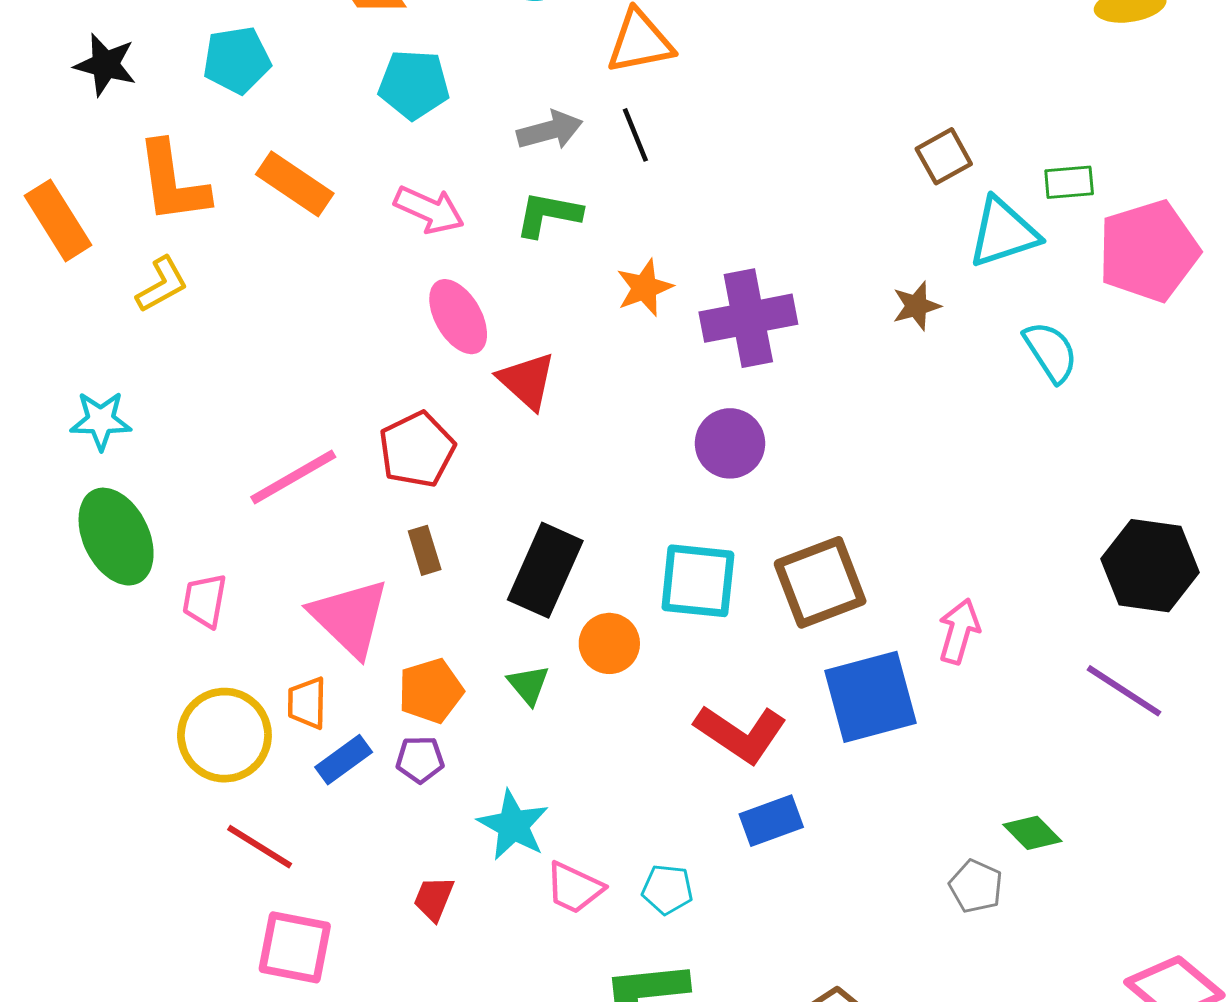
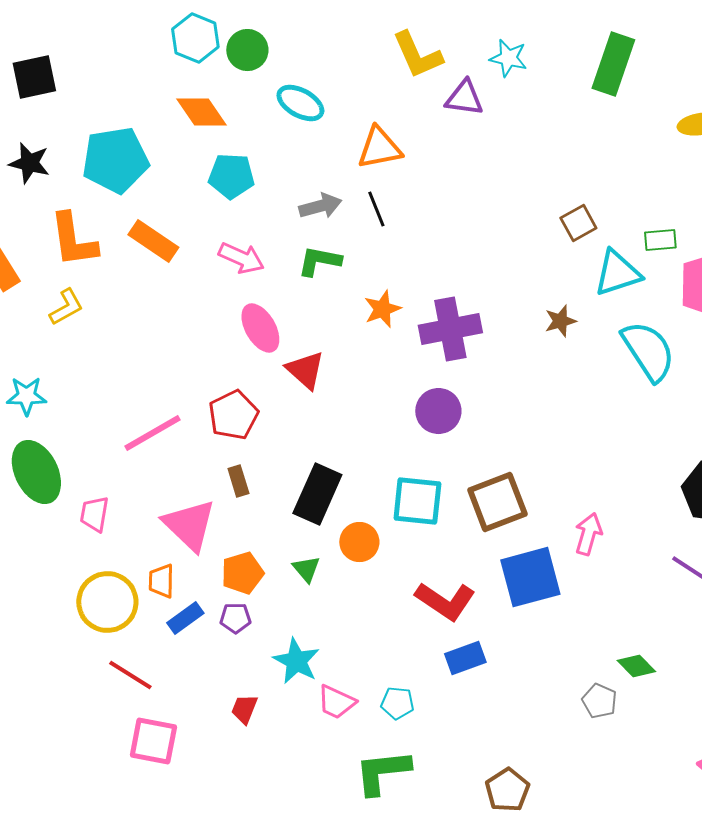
cyan pentagon: (237, 60) -> (115, 160), size x1.5
cyan semicircle: (1051, 352) -> (648, 351), size x1.5

